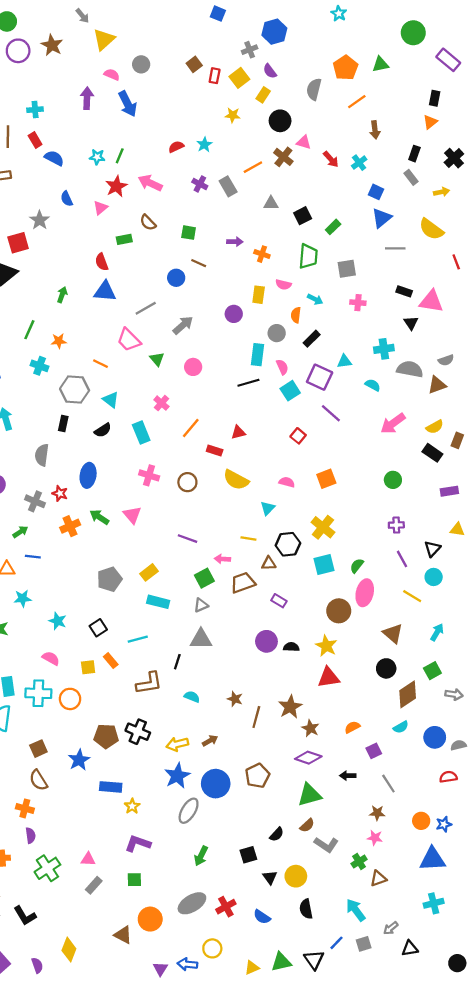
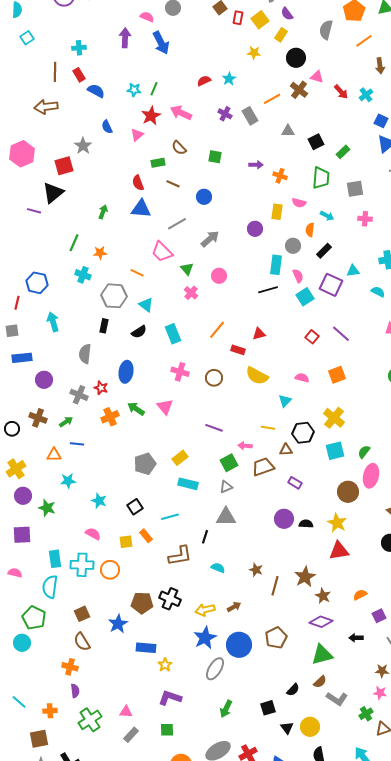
brown line: (199, 263) -> (173, 184), moved
pink cross: (161, 403) -> (191, 293), moved
purple line: (331, 413) -> (341, 334), moved

